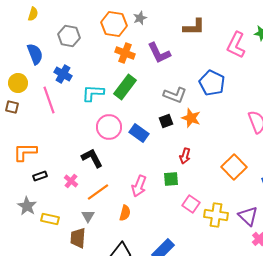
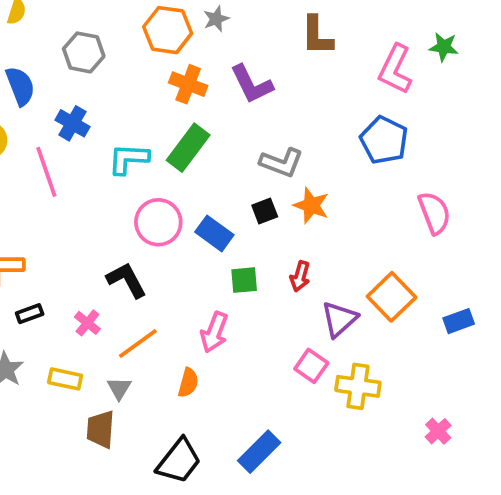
brown L-shape: (194, 27) -> (317, 36), turned 90
blue pentagon: (212, 83) -> (384, 140), moved
green square: (171, 179) -> (244, 280), moved
purple triangle: (248, 216) -> (339, 319), moved, turned 35
yellow rectangle: (50, 219) -> (65, 379), moved

